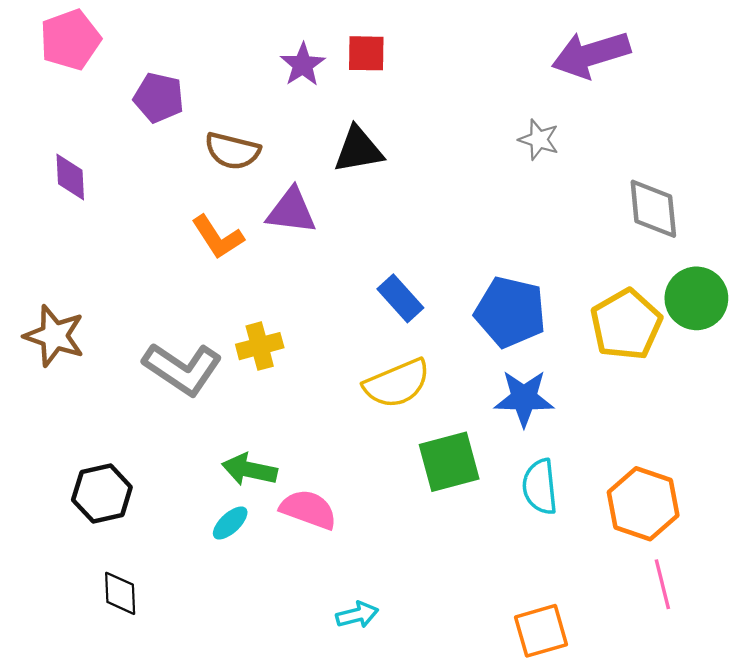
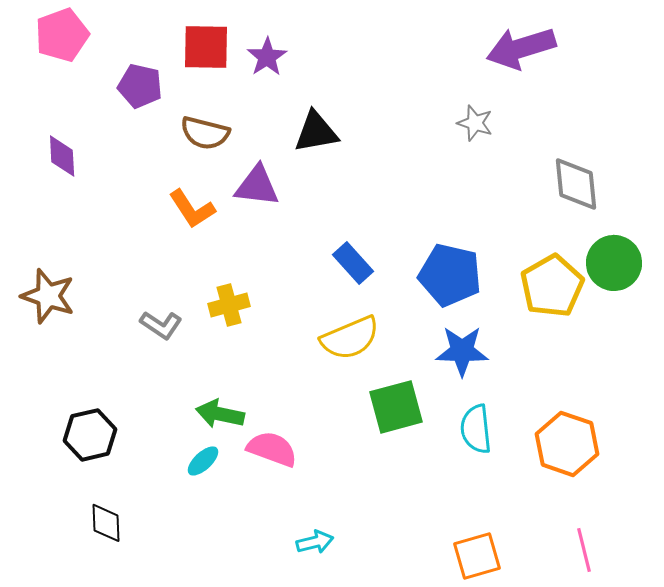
red square: (366, 53) -> (206, 47), moved, size x1.4
gray L-shape: (183, 369) -> (161, 325), size x0.6
pink line: (662, 584) -> (584, 550), moved

